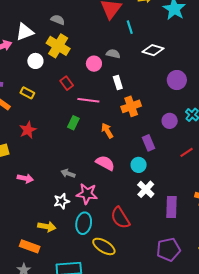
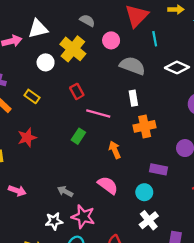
gray semicircle: (58, 20) -> (87, 21), moved
gray semicircle: (113, 54) -> (132, 66), size x1.6
pink circle: (94, 64) -> (111, 40), moved
purple rectangle: (149, 143) -> (159, 169), turned -63

